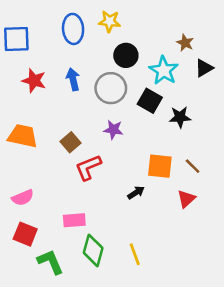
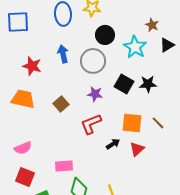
red star: (34, 81) -> (32, 66), moved
black square: (150, 101) -> (124, 84), moved
red L-shape: (88, 167) -> (91, 124), moved
red triangle: (186, 199) -> (137, 149), moved

